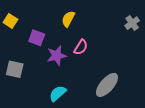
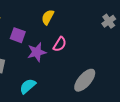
cyan semicircle: (58, 93) -> (28, 86), moved

